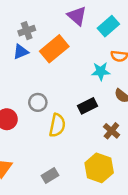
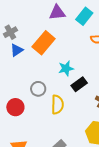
purple triangle: (77, 16) -> (57, 13), turned -36
gray cross: (27, 31) -> (10, 32), moved
cyan star: (101, 71) -> (66, 68), moved

